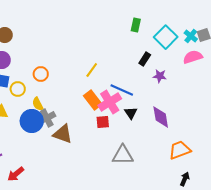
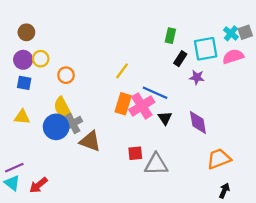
green rectangle: (136, 25) -> (170, 36), moved
cyan square: (166, 37) -> (206, 49), moved, turned 35
yellow circle: (18, 89) -> (41, 59), moved
orange rectangle: (93, 100) -> (123, 104), turned 54
yellow semicircle: (38, 104) -> (63, 108), size x1.5
red square: (103, 122) -> (135, 153), moved

